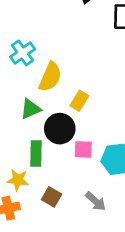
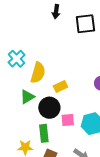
yellow rectangle: (79, 101) -> (60, 87), turned 40
green rectangle: (36, 153) -> (44, 133), moved

